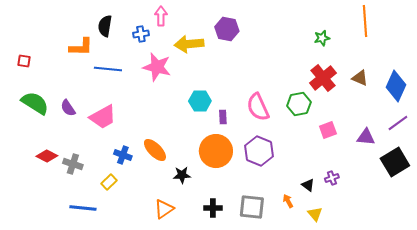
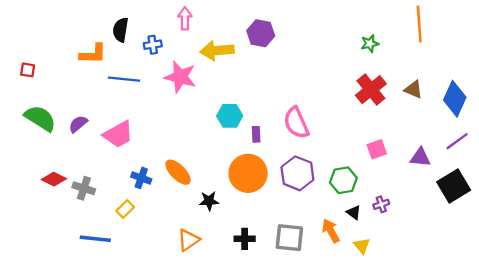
blue cross: (141, 34) -> (153, 45), moved
green hexagon: (299, 104) -> (343, 180), moved
purple semicircle: (68, 108) -> (78, 124), turned 84
orange arrow: (288, 201) -> (331, 231), size x1.5

